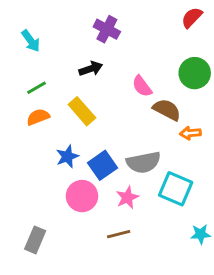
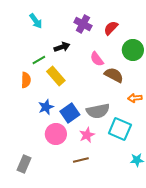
red semicircle: (192, 17) -> (111, 28), moved
purple cross: (107, 29) -> (83, 24), moved
cyan arrow: (31, 41) -> (36, 21), moved
green line: (37, 88) -> (39, 60), moved
orange semicircle: (38, 117) -> (26, 80), turned 112
orange arrow: (190, 133) -> (135, 98), moved

